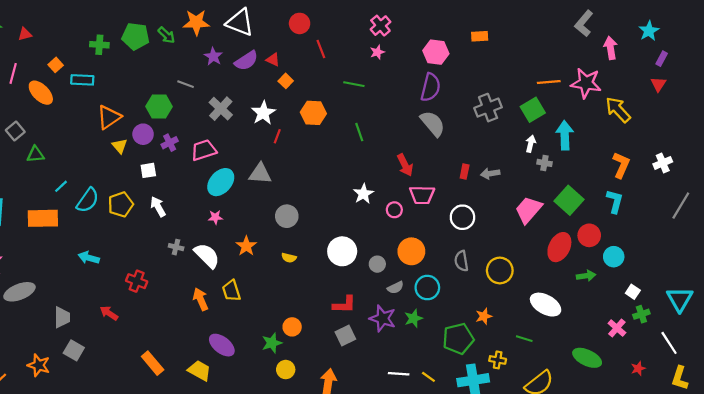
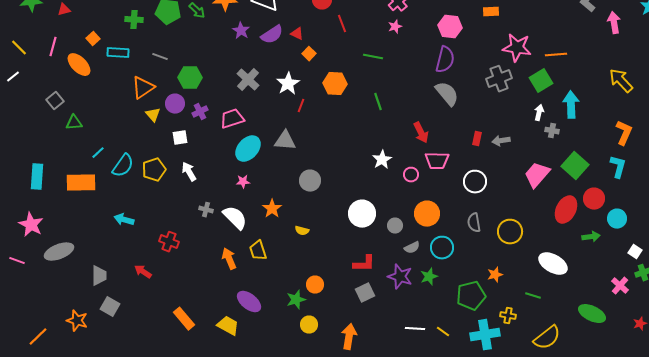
pink star: (586, 83) -> (517, 48), moved
gray line: (186, 84) -> (160, 57), moved
yellow semicircle: (289, 258) -> (302, 231), moved

